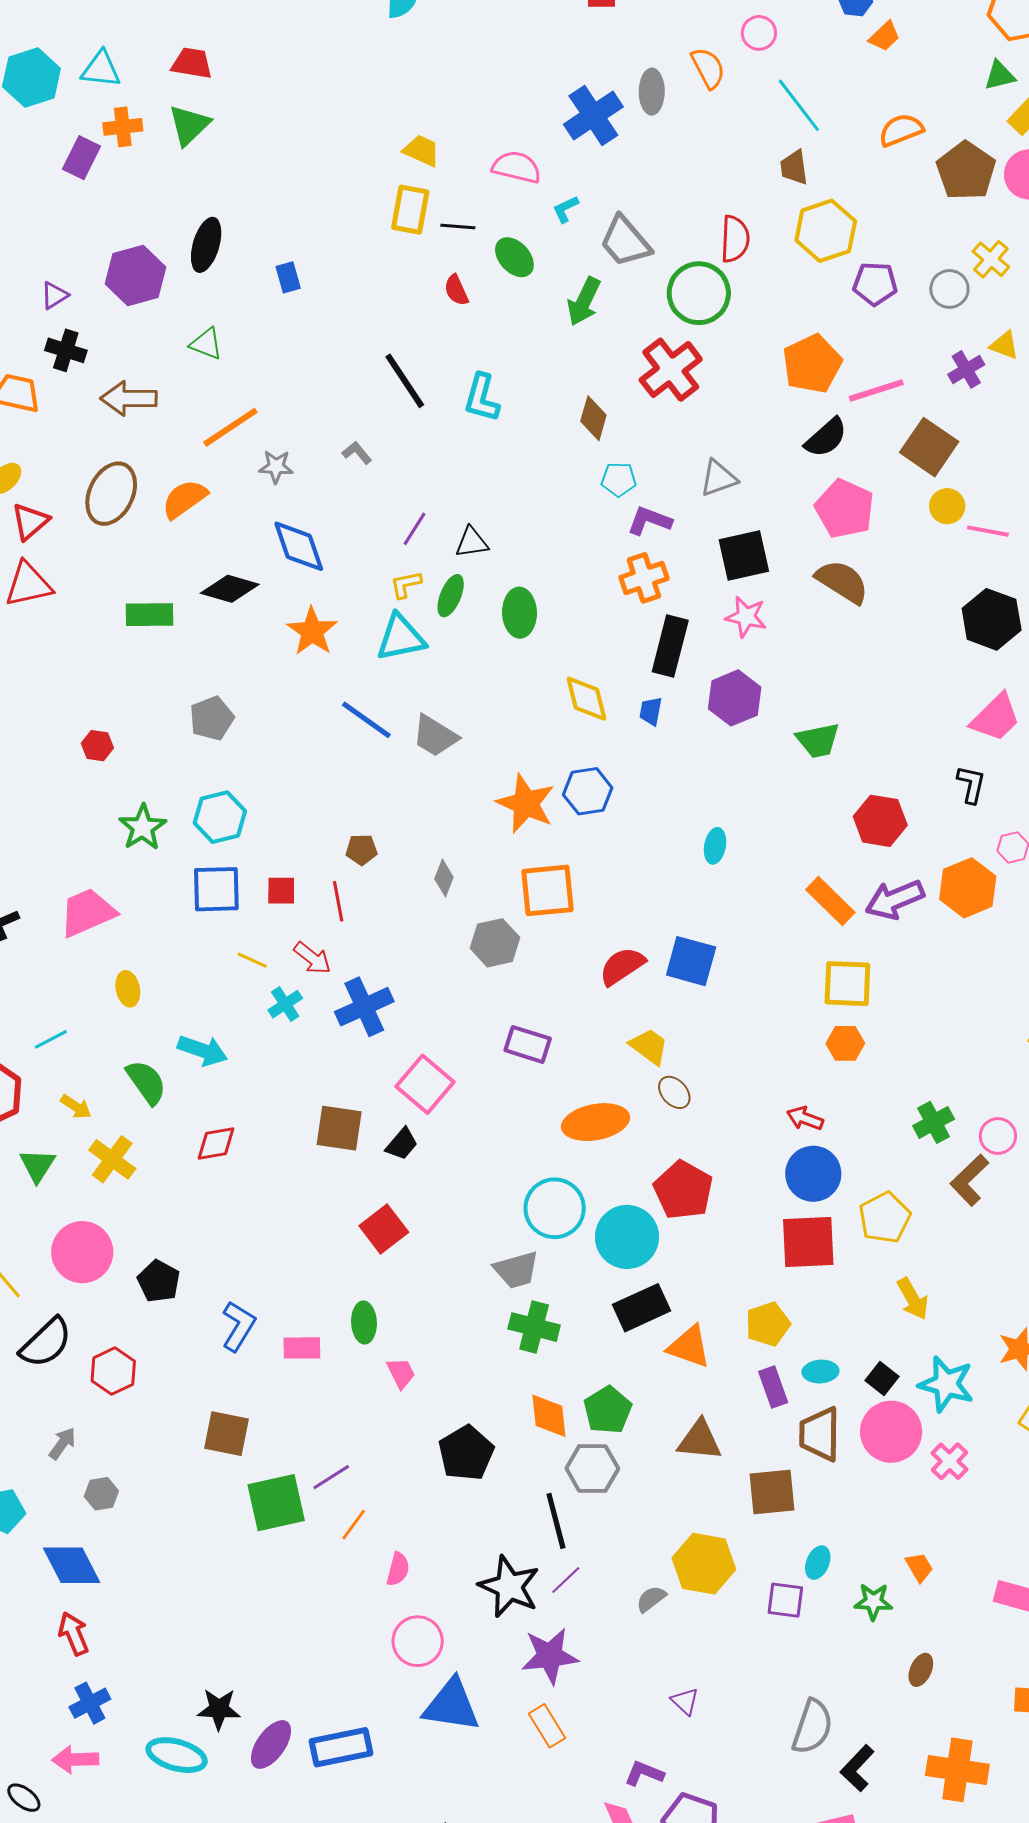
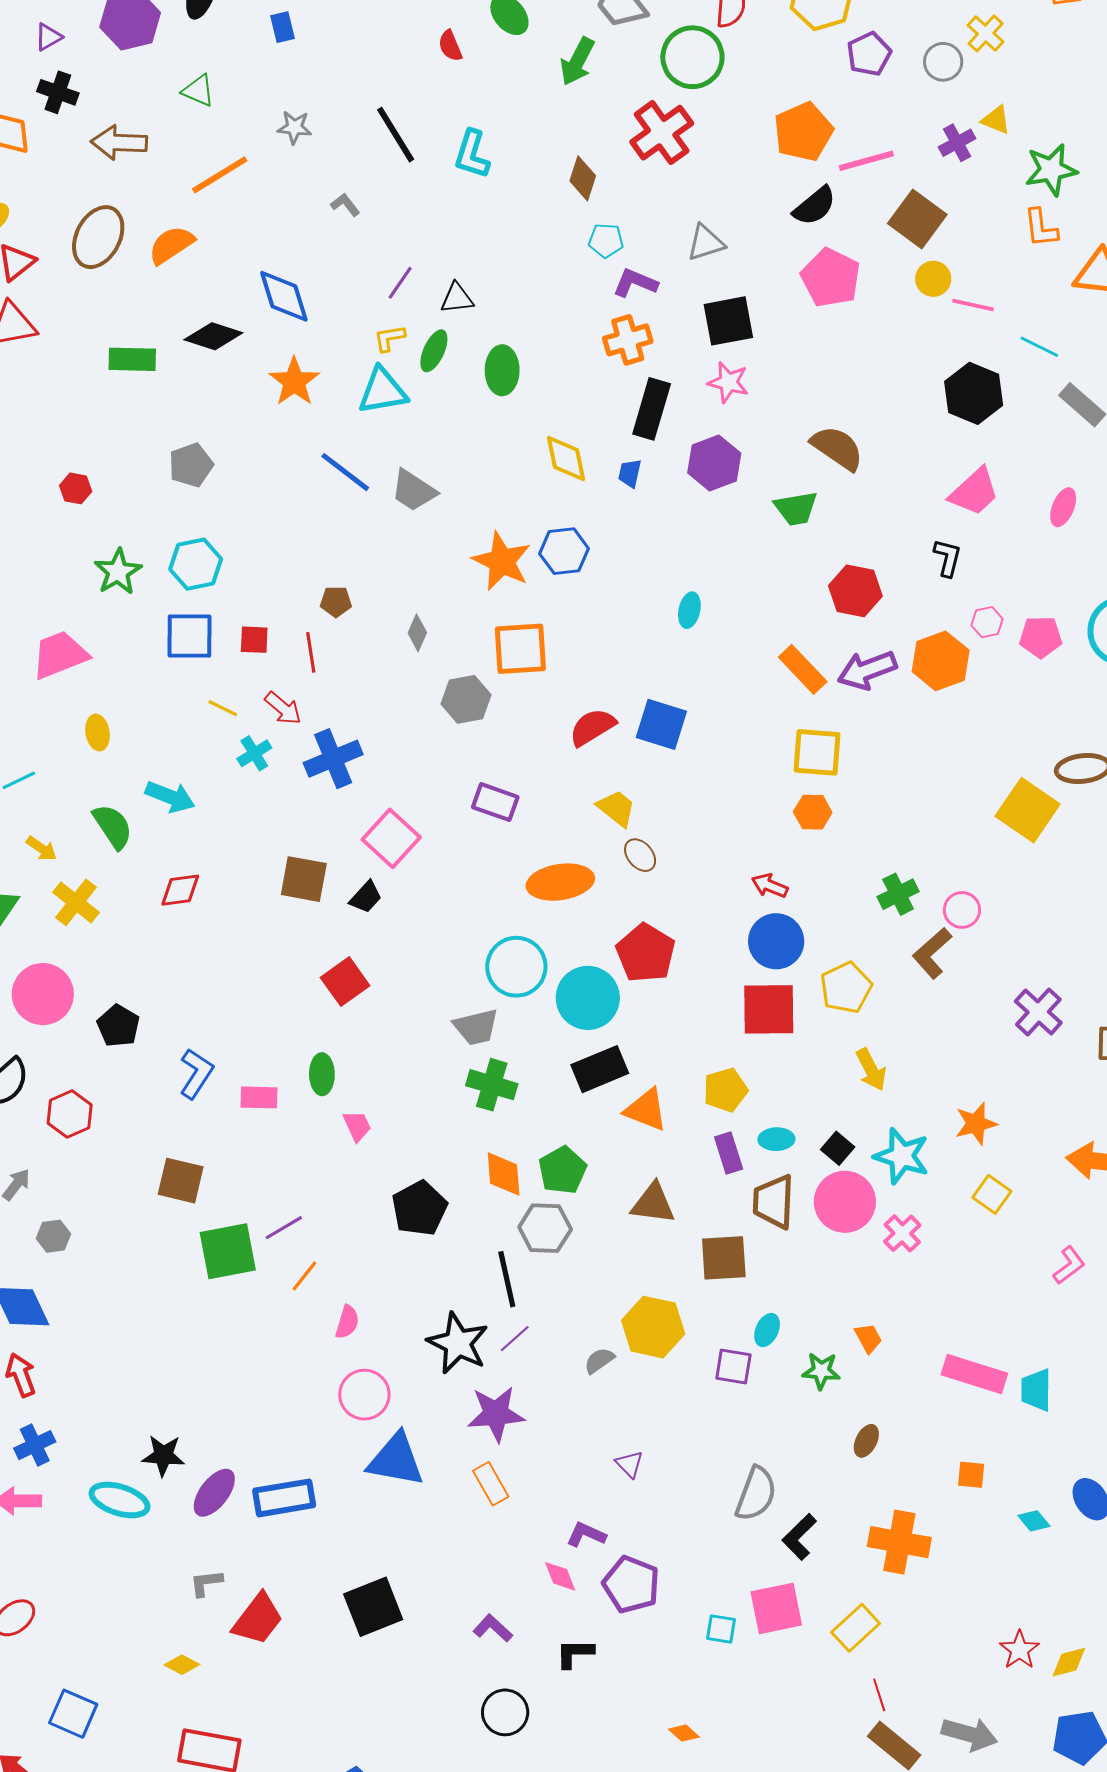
purple pentagon: (875, 284) -> (869, 54), turned -30
gray star: (276, 467) -> (294, 127), moved
brown semicircle: (842, 582) -> (837, 448), moved

